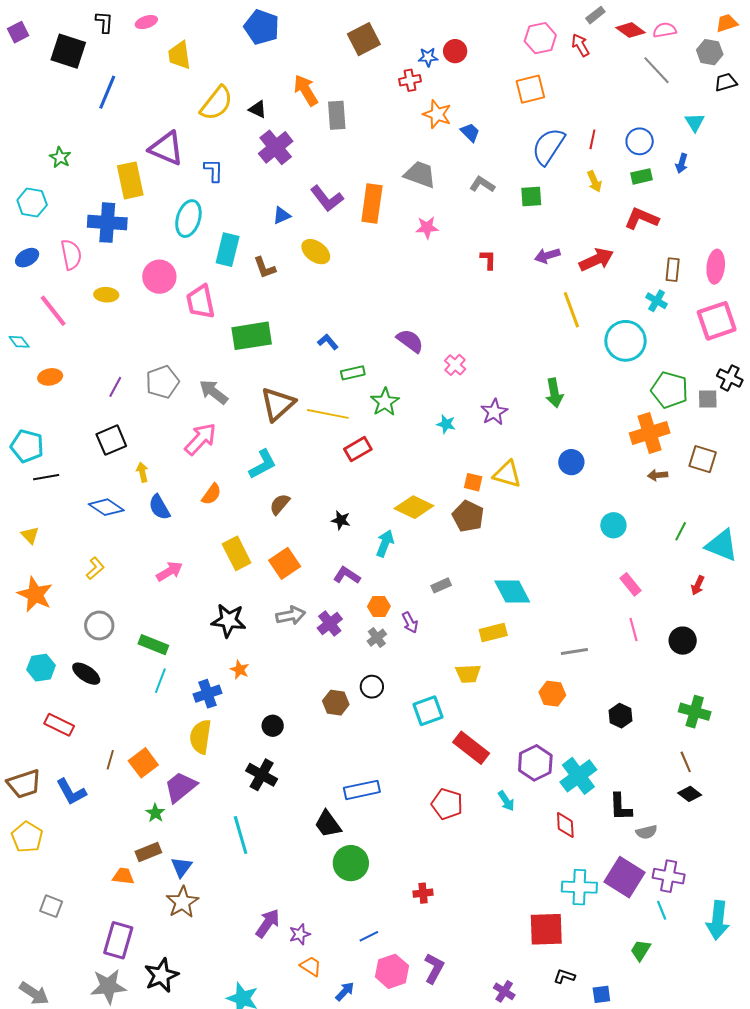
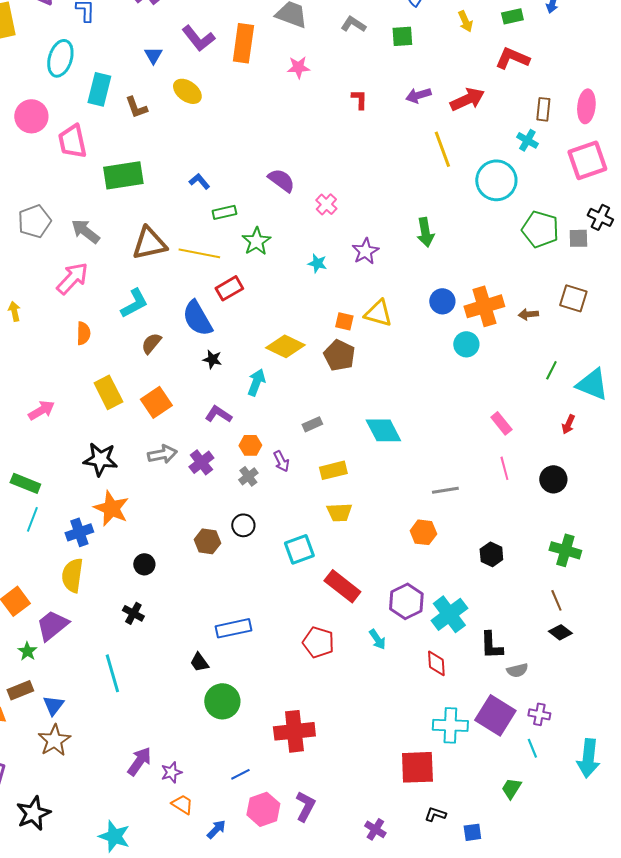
blue triangle: (282, 216) -> (153, 55), turned -36
brown triangle: (278, 404) -> (149, 243), turned 30
orange cross: (650, 433) -> (484, 306), moved
orange semicircle: (212, 494) -> (83, 333), turned -35
blue semicircle: (159, 507) -> (197, 318), moved, size x1.4
cyan circle: (613, 525) -> (466, 344), moved
yellow rectangle: (493, 633) -> (333, 470), moved
orange star: (240, 670) -> (111, 508), size x1.8
black cross: (262, 775) -> (133, 613), size x0.7
black trapezoid: (328, 824) -> (199, 662), size x0.7
purple cross: (669, 876) -> (539, 714), size x0.7
red cross: (423, 893) -> (294, 731), size x2.0

